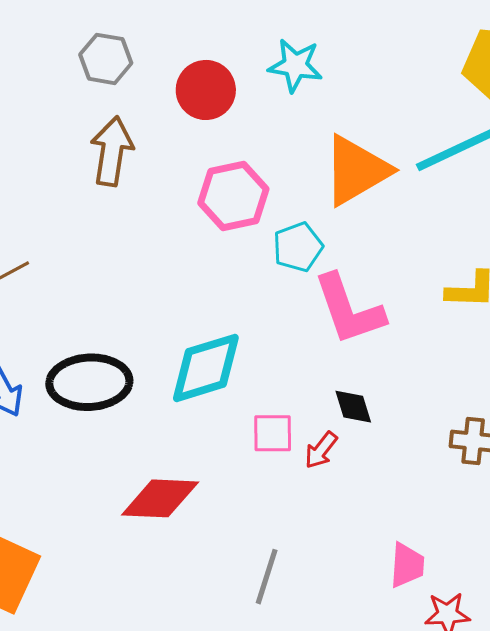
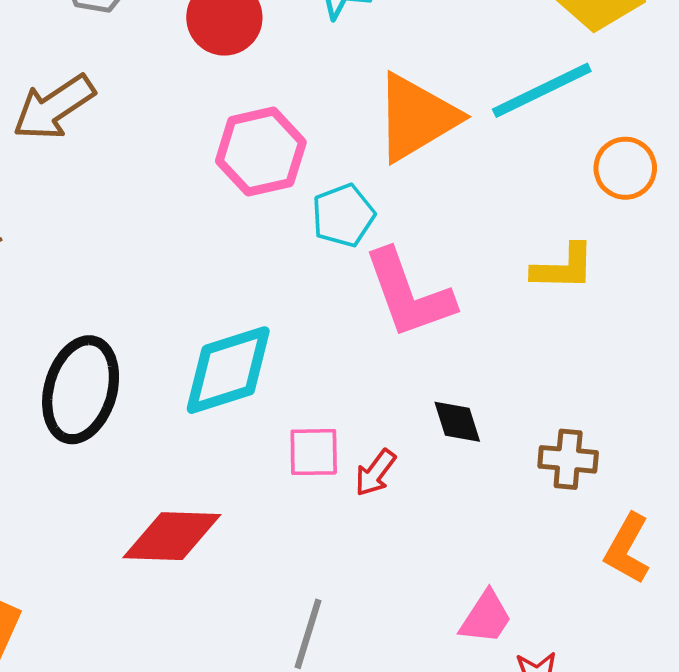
brown arrow: (112, 151) -> (54, 107), moved, turned -132
black ellipse: (89, 382) -> (81, 390), turned -70
black diamond: (353, 407) -> (457, 422), moved
pink trapezoid: (407, 565) -> (486, 617), turned 30

